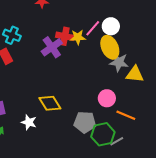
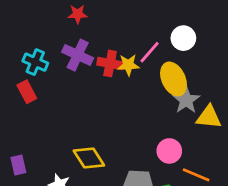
white circle: (111, 26) -> (183, 38), moved
purple cross: (52, 47) -> (78, 55), moved, turned -30
gray star: (119, 62) -> (186, 100), turned 30

